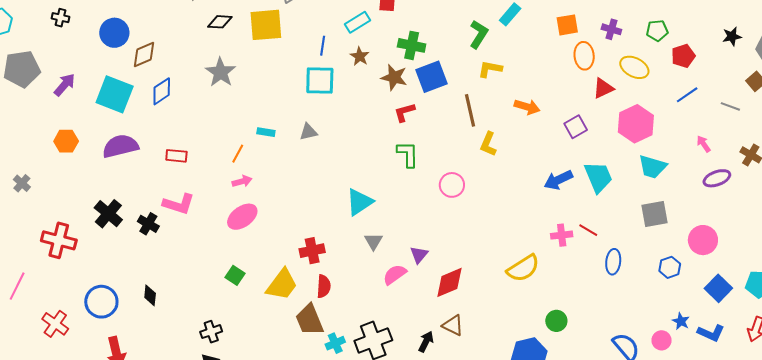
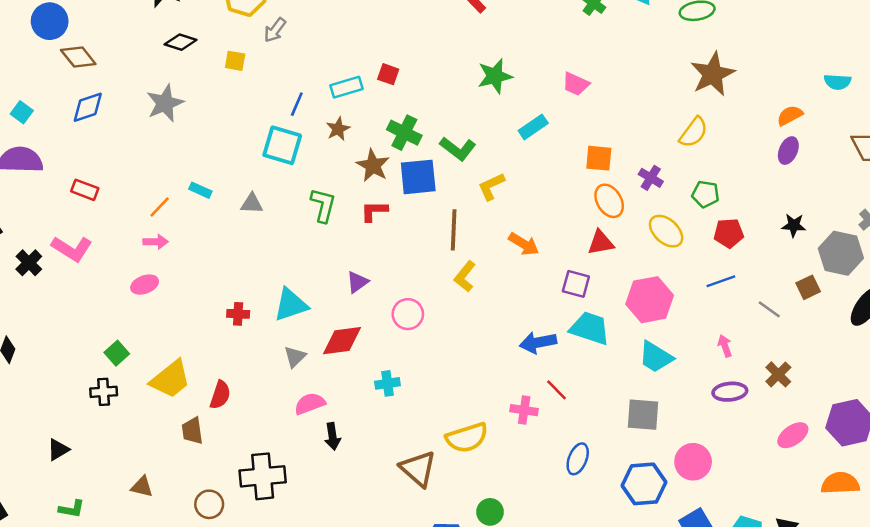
yellow square: (266, 25) -> (235, 61), size x0.5
green L-shape: (479, 34) -> (458, 149), moved, turned 80
brown diamond: (144, 55) -> (78, 57), turned 60
orange ellipse: (584, 56) -> (609, 201), turned -40
yellow L-shape: (490, 69) -> (491, 186), turned -50
red triangle: (603, 88) -> (601, 243), moved
cyan square: (115, 94) -> (22, 112), moved, size x0.5
purple square: (576, 127) -> (576, 284), turned 30
green L-shape: (408, 154) -> (323, 205), moved
cyan trapezoid: (598, 177) -> (590, 328), moved, turned -64
pink ellipse: (242, 217) -> (145, 285), size x0.7
red line: (588, 230) -> (557, 390), moved
red cross: (312, 251) -> (238, 314), moved, size x0.7
purple triangle: (419, 255) -> (357, 282), moved
blue hexagon: (670, 267) -> (644, 484), size x1.6
red diamond: (449, 282) -> (342, 341), moved
brown trapezoid: (309, 320) -> (192, 431), size x0.7
brown triangle: (453, 325) -> (418, 469), moved, size x1.4
black cross: (211, 332) -> (104, 392), moved
black arrow: (426, 342) -> (332, 436), moved, turned 130
cyan cross: (335, 343) -> (387, 383), moved

